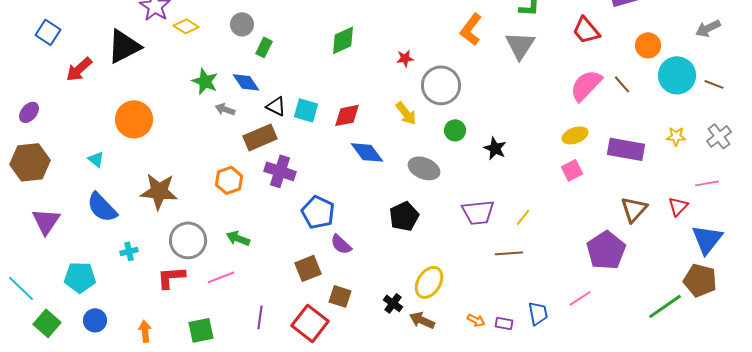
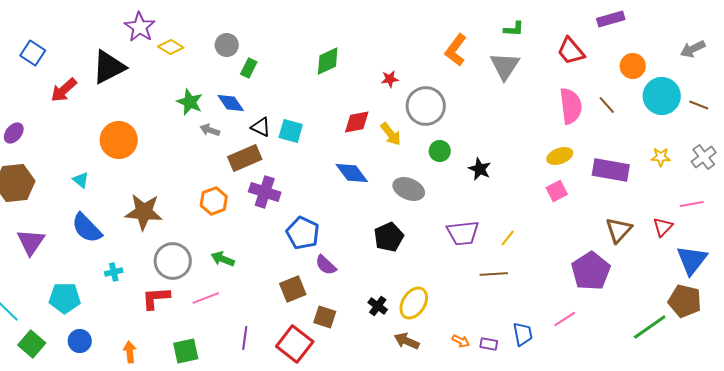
pink semicircle: (586, 85) -> (571, 106), turned 129
red diamond: (347, 115) -> (357, 122), moved
black cross: (393, 303) -> (378, 306), moved

